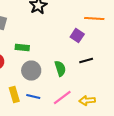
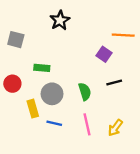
yellow rectangle: (14, 94) -> (33, 109), moved
pink line: (62, 98) -> (87, 124), turned -66
yellow arrow: (87, 100) -> (115, 128), turned -49

